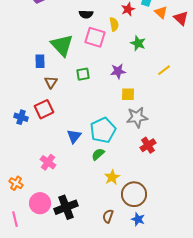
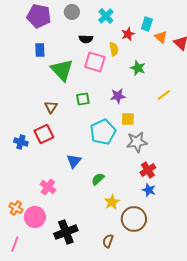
blue rectangle: (40, 61) -> (40, 50), moved
cyan pentagon: (103, 130) -> (103, 132), moved
pink circle: (40, 203) -> (35, 217), moved
pink line: (15, 219) -> (15, 244), turned 35
blue star: (138, 219) -> (149, 190), moved

